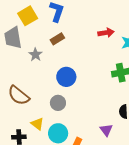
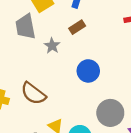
gray circle: (58, 103) -> (110, 113), moved, size x1.5

